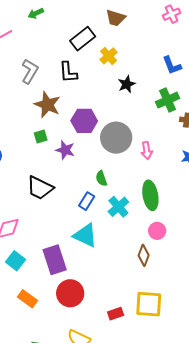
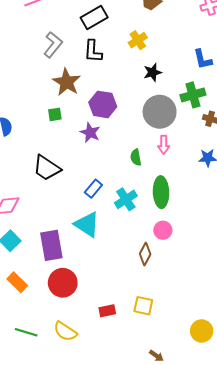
black rectangle: (83, 39) -> (94, 17), moved
gray circle: (116, 138) -> (160, 112), moved
purple star: (65, 150) -> (90, 133), moved
green semicircle: (101, 178) -> (136, 157), moved
yellow square: (149, 304) -> (143, 306), size x0.7

